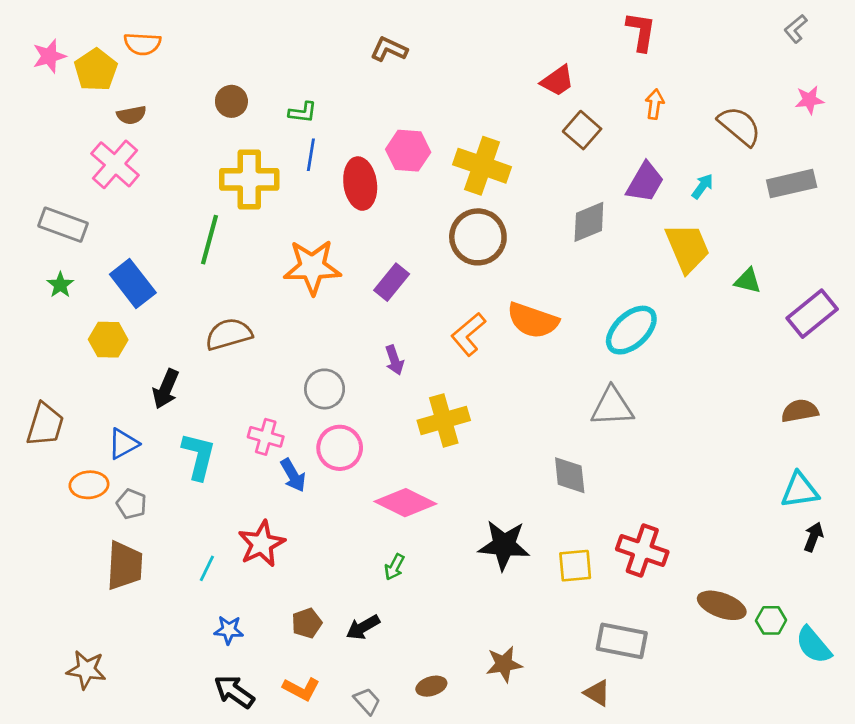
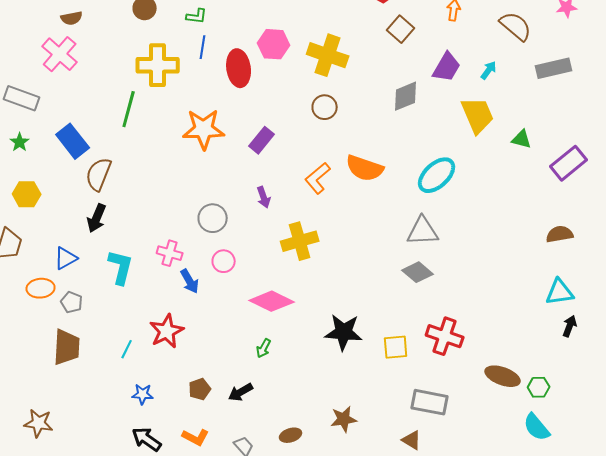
brown circle: (478, 237) -> (325, 107), size x0.6
brown semicircle: (229, 334) -> (99, 174), moved, turned -52
yellow hexagon: (108, 340) -> (27, 194), moved
pink circle: (340, 448) -> (224, 261), size x0.7
gray diamond: (570, 475) -> (418, 272), moved, turned -44
cyan semicircle: (813, 645) -> (537, 427), moved

